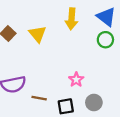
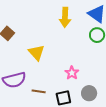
yellow triangle: (38, 34) -> (37, 52), moved

